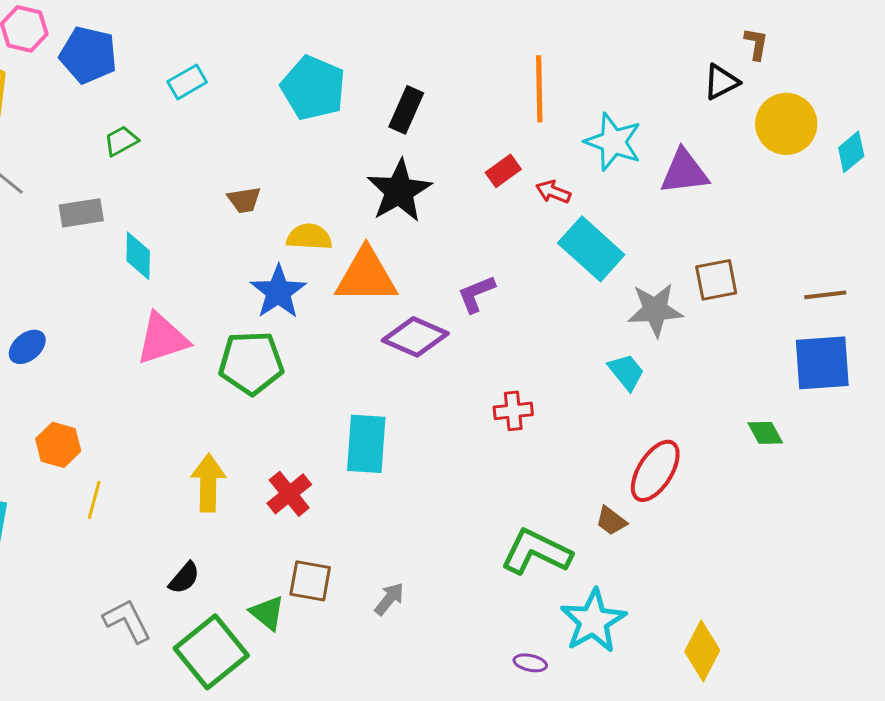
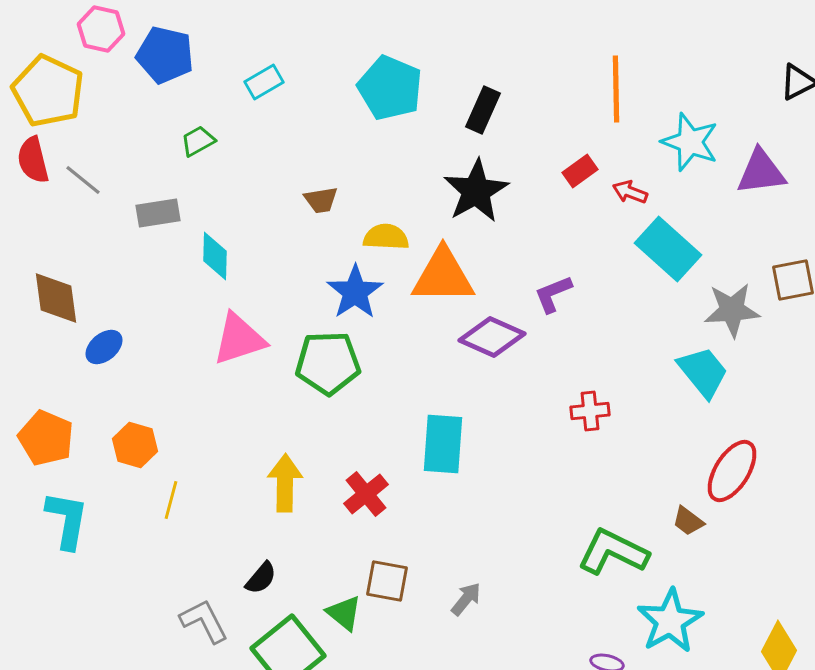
cyan trapezoid: (626, 372) -> (703, 372), size x1.4

